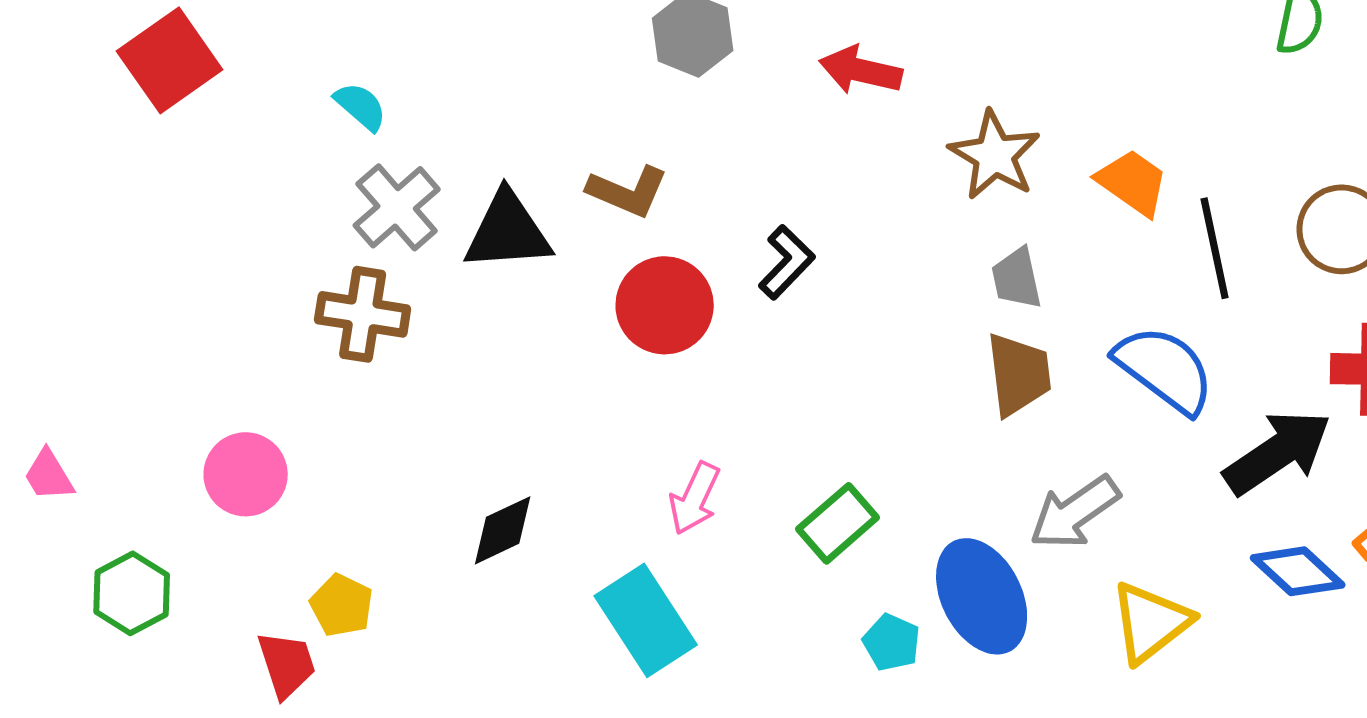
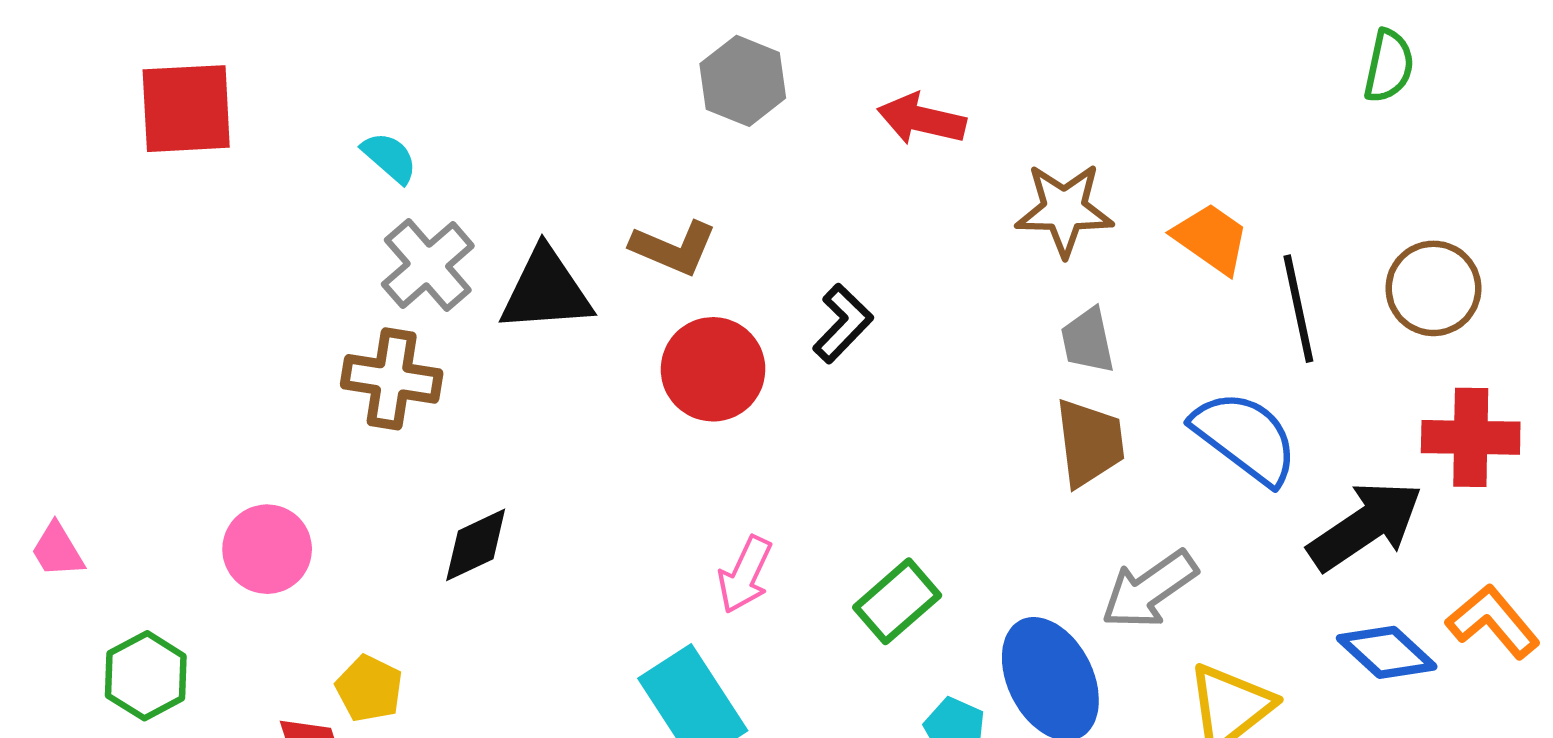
red square: (170, 60) -> (186, 109), turned 32
brown star: (995, 155) -> (1064, 210), turned -30
black diamond: (503, 530) -> (476, 545), moved

